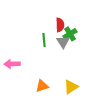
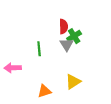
green line: (44, 40) -> (39, 49), moved
yellow triangle: (71, 87) -> (73, 82), moved

